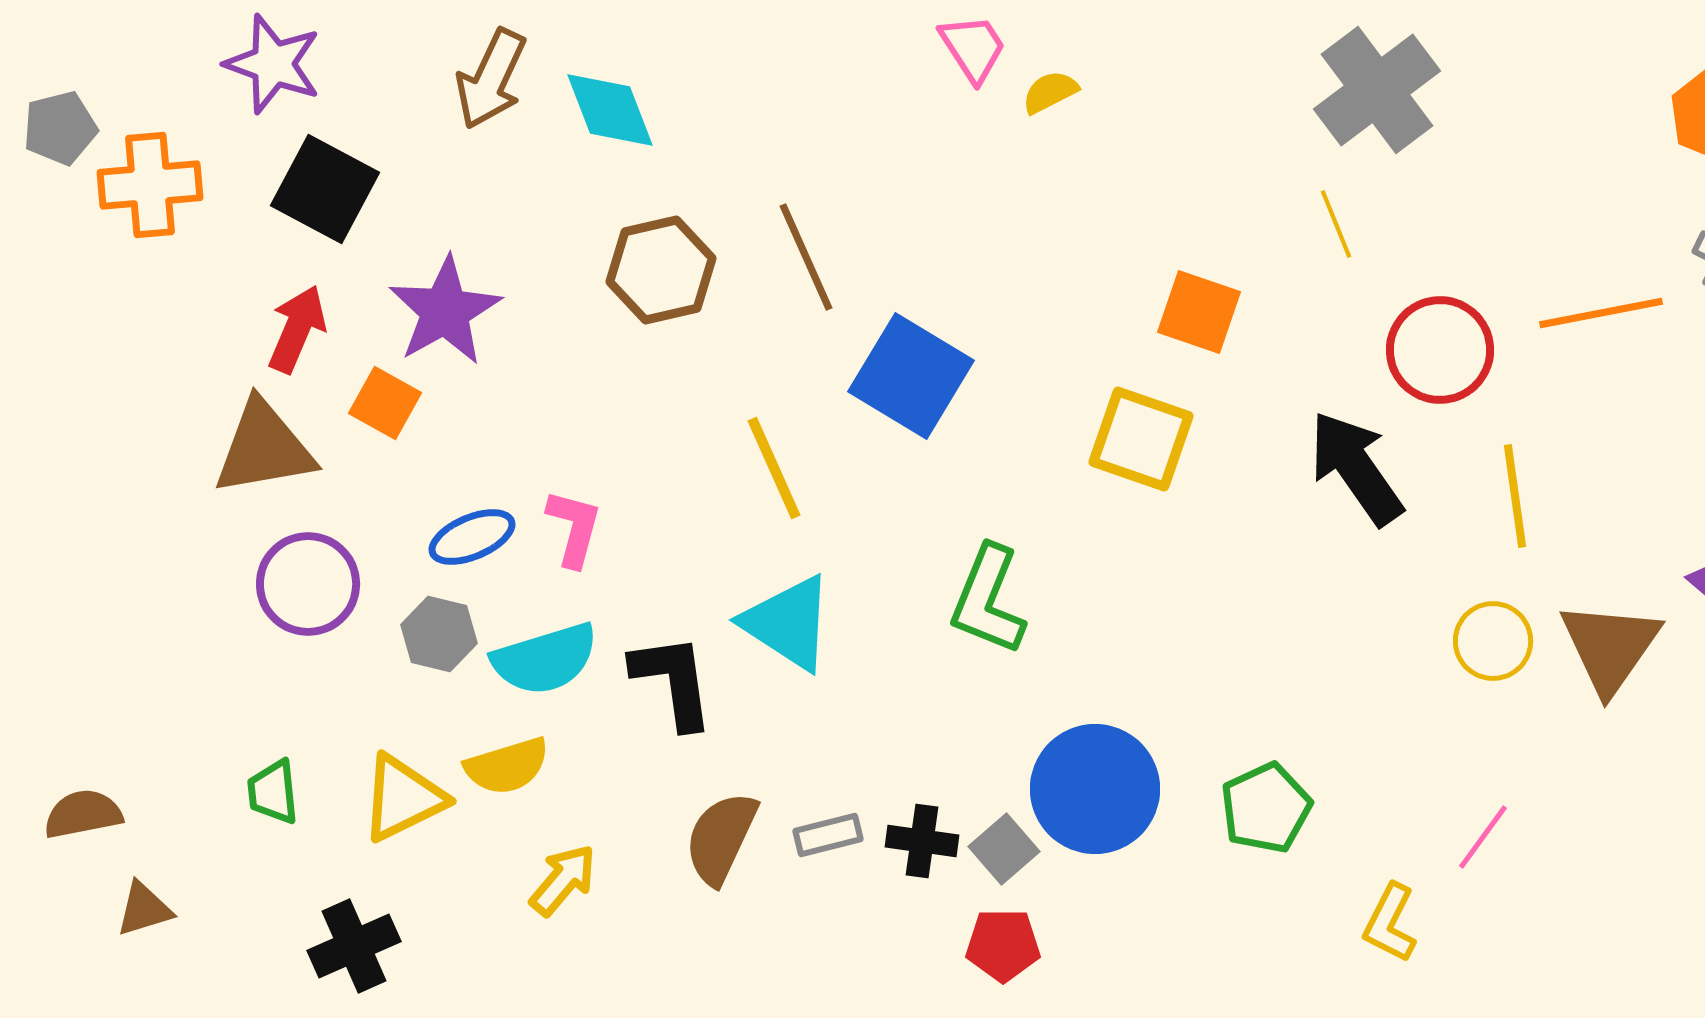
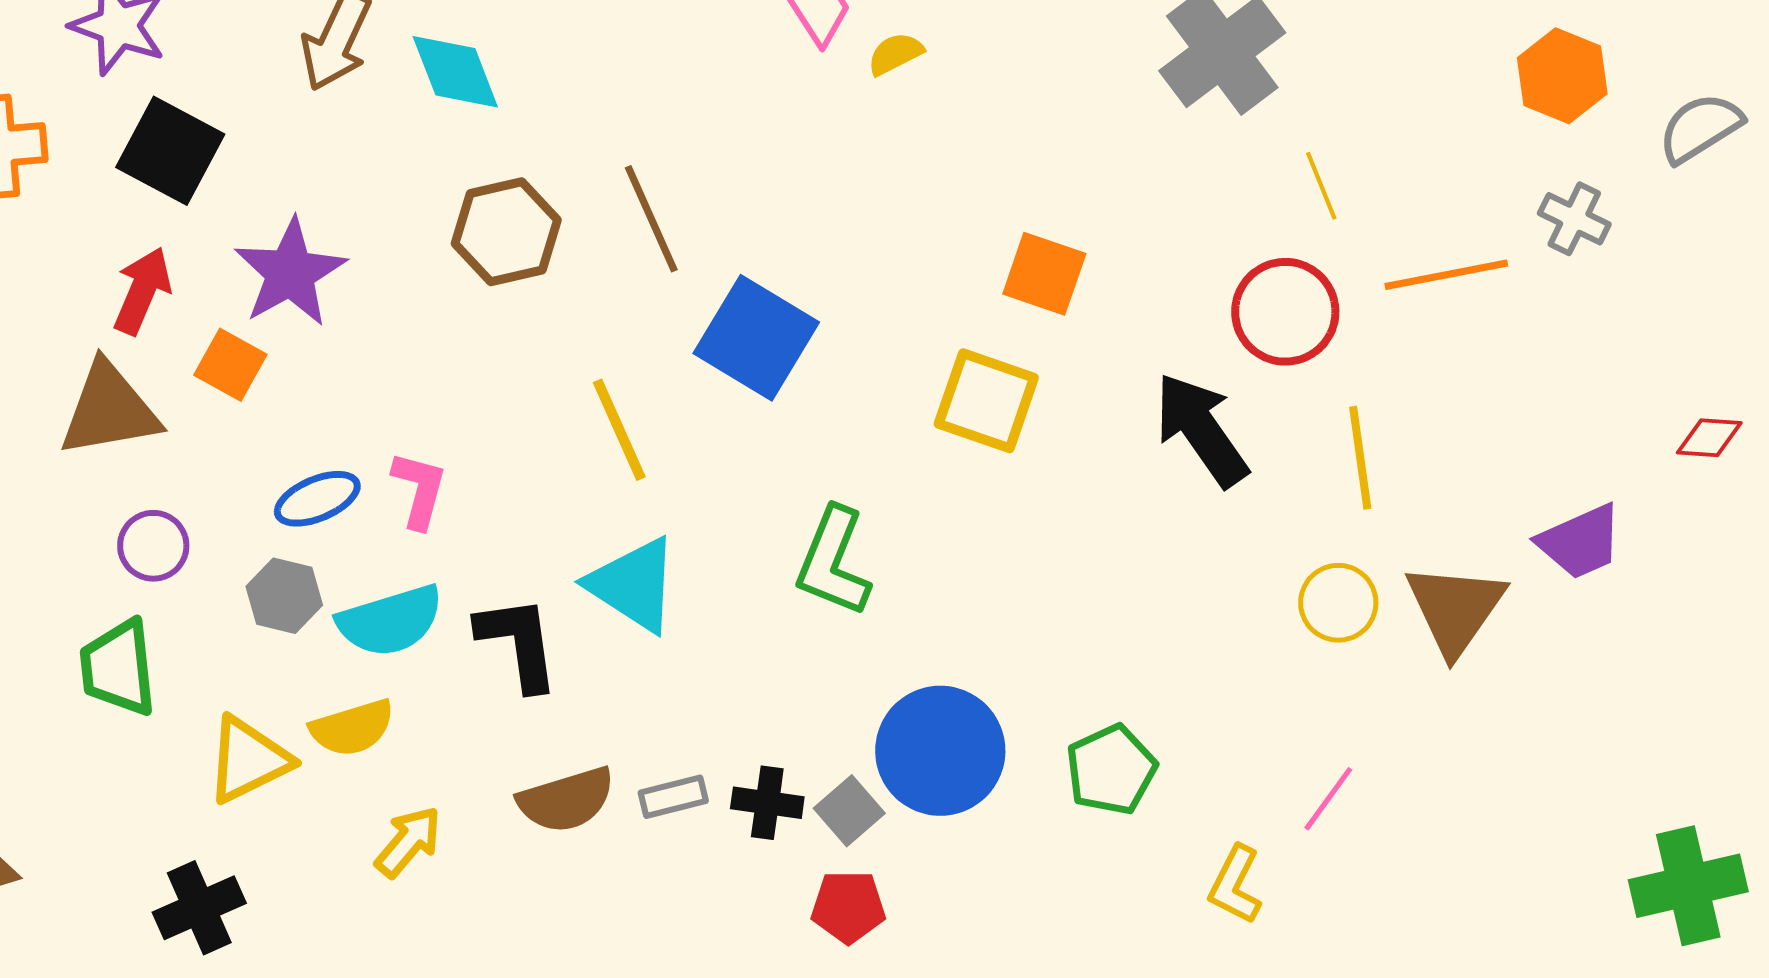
yellow line: (1336, 224) -> (1321, 186), moved
purple circle: (308, 584) -> (153, 546), size x0.7
green trapezoid: (273, 792) -> (118, 668), moved, size x1.5
brown semicircle: (721, 838) -> (566, 800), turned -132

